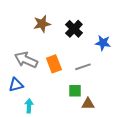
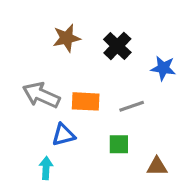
orange rectangle: (54, 64) -> (86, 101), turned -66
blue triangle: (16, 85) -> (63, 135), moved
brown triangle: (88, 104) -> (157, 166), moved

